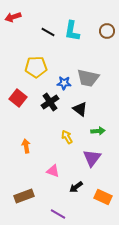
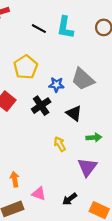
yellow pentagon: (36, 67) -> (26, 67), turned -30
gray trapezoid: (88, 78) -> (83, 79), turned 30
orange arrow: (26, 146) -> (15, 179), moved
pink triangle: (53, 171) -> (39, 194), moved

